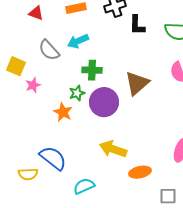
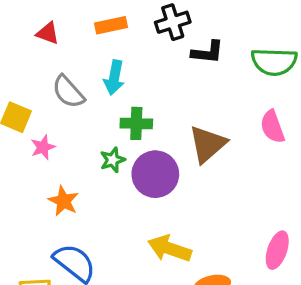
black L-shape: (137, 25) -> (208, 52), turned -85
cyan arrow: (78, 41) -> (114, 78), turned -55
orange star: (63, 112) -> (63, 201), moved

